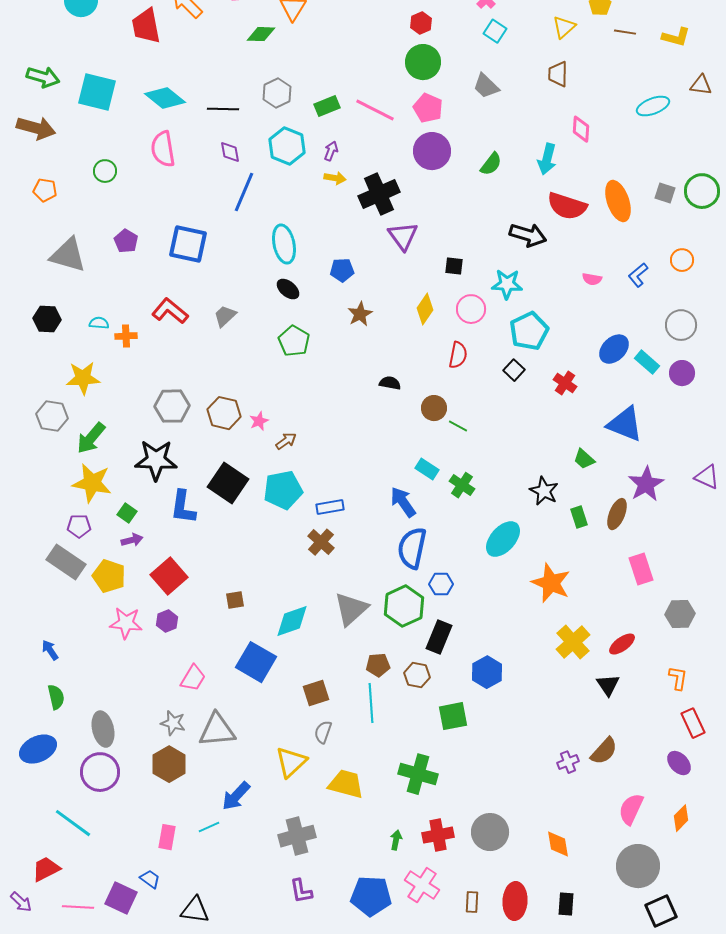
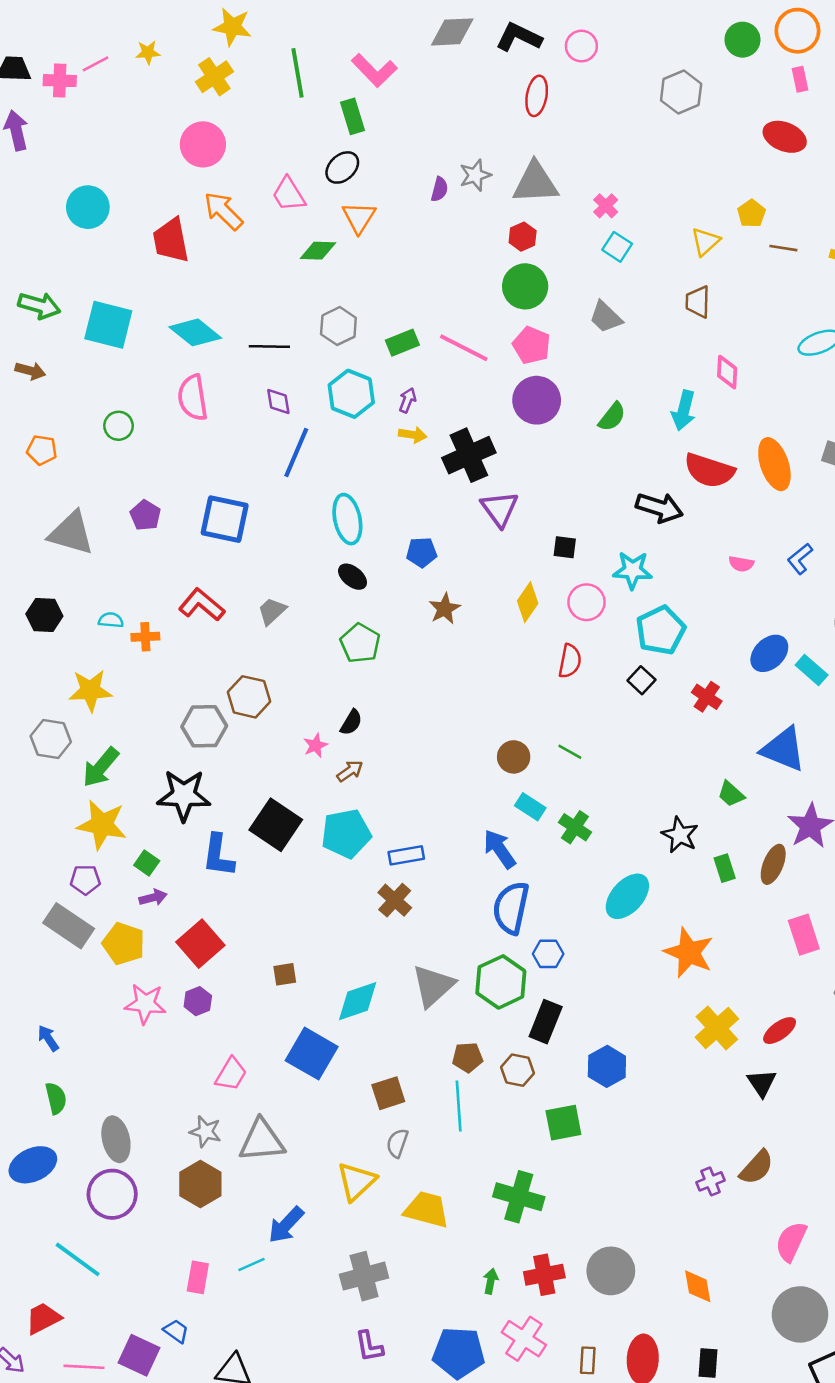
brown arrow: (36, 128) -> (30, 371), size x0.6
black semicircle: (390, 383) -> (351, 722), moved, turned 110
brown circle: (434, 408) -> (514, 757), moved
brown hexagon: (224, 413) -> (249, 697), moved

